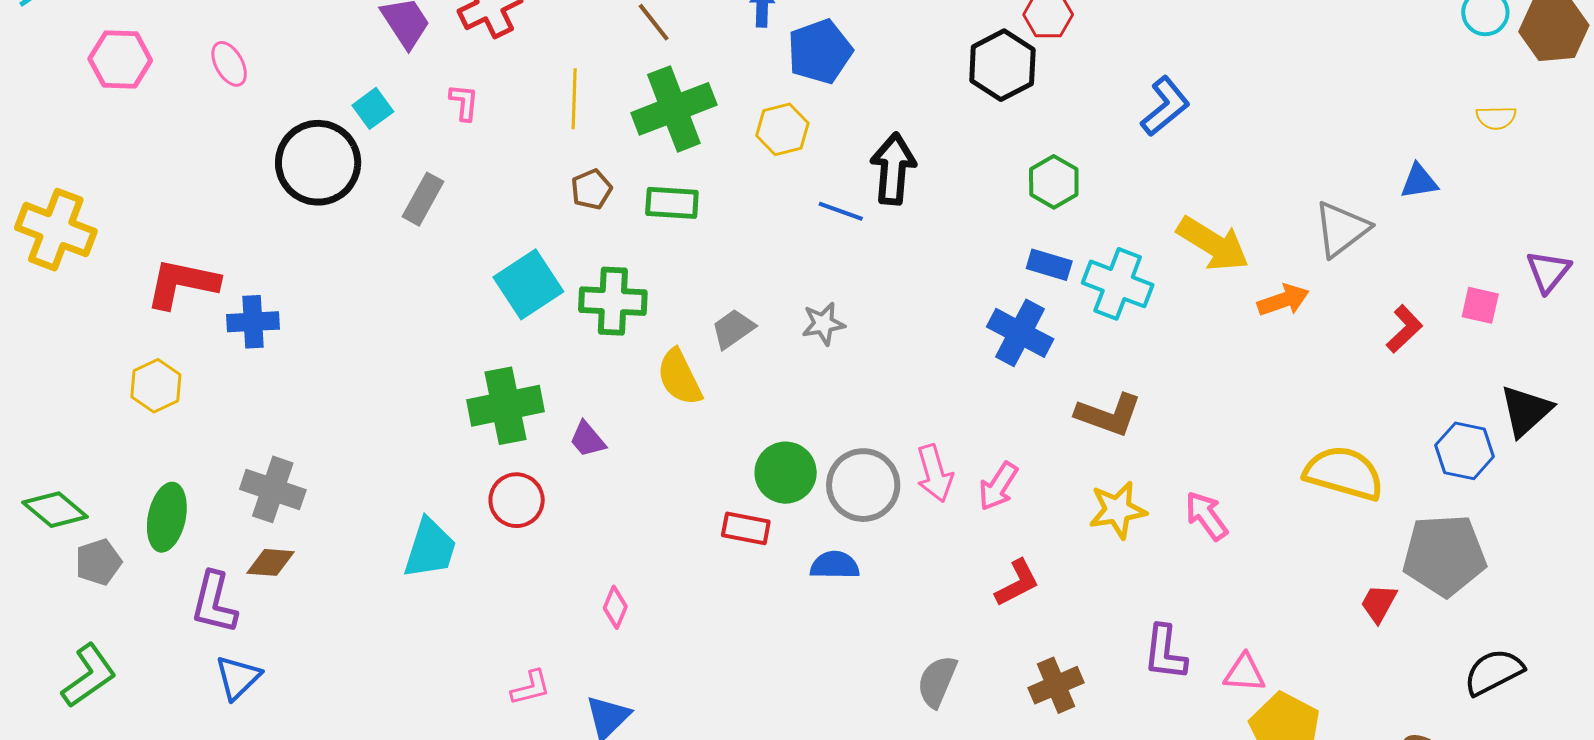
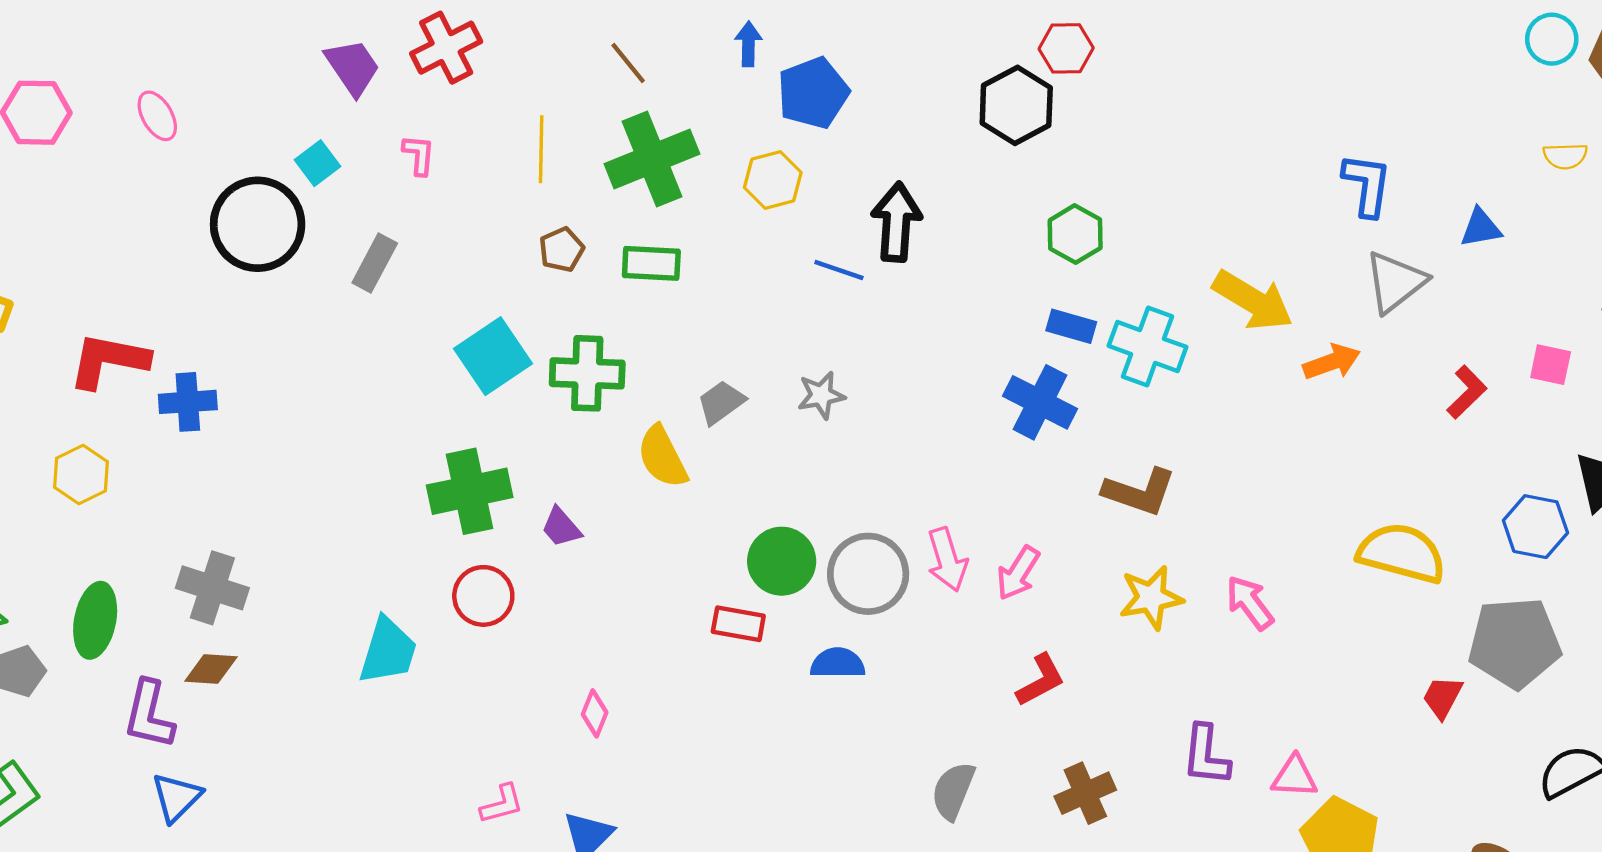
blue L-shape: (1165, 106) -> (1367, 185), moved, turned -42

